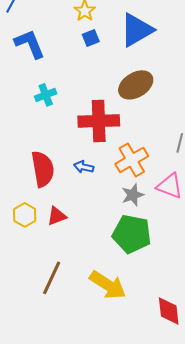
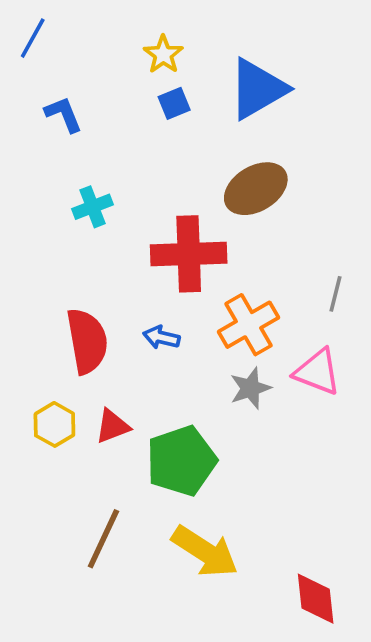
blue L-shape: (30, 44) -> (63, 114), size x0.7
green pentagon: (132, 234) -> (181, 461), moved, turned -30

